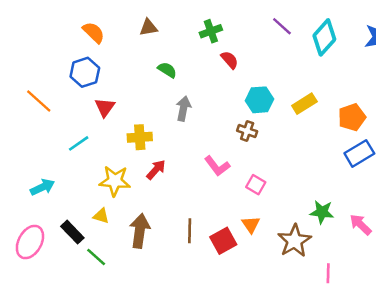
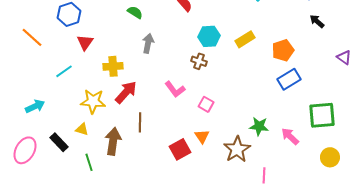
red arrow: (156, 170) -> (126, 92), size x1.4
brown line: (190, 231) -> (140, 122), moved
green line: (96, 257) -> (89, 162), moved, turned 30

